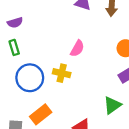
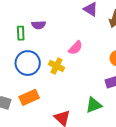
purple semicircle: (15, 23) -> (39, 25), moved

